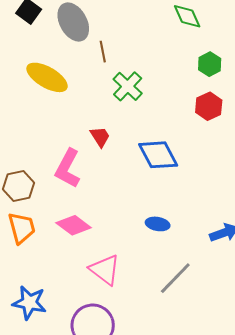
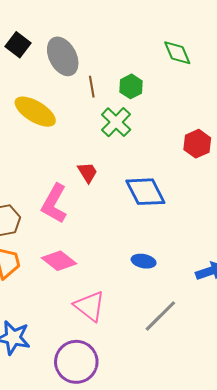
green hexagon: (210, 64) -> (131, 86), moved

